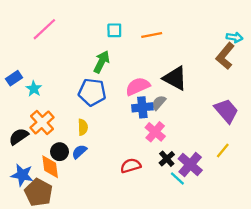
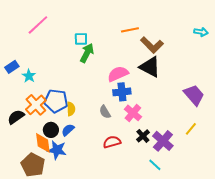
cyan square: (114, 30) -> (81, 39), moved
brown L-shape: (225, 56) -> (152, 45), moved, turned -85
blue pentagon: (92, 92) -> (56, 101), moved
gray semicircle: (159, 103) -> (105, 112), moved, turned -72
blue star: (22, 175) -> (57, 150), moved
cyan line: (177, 179) -> (155, 165), moved

